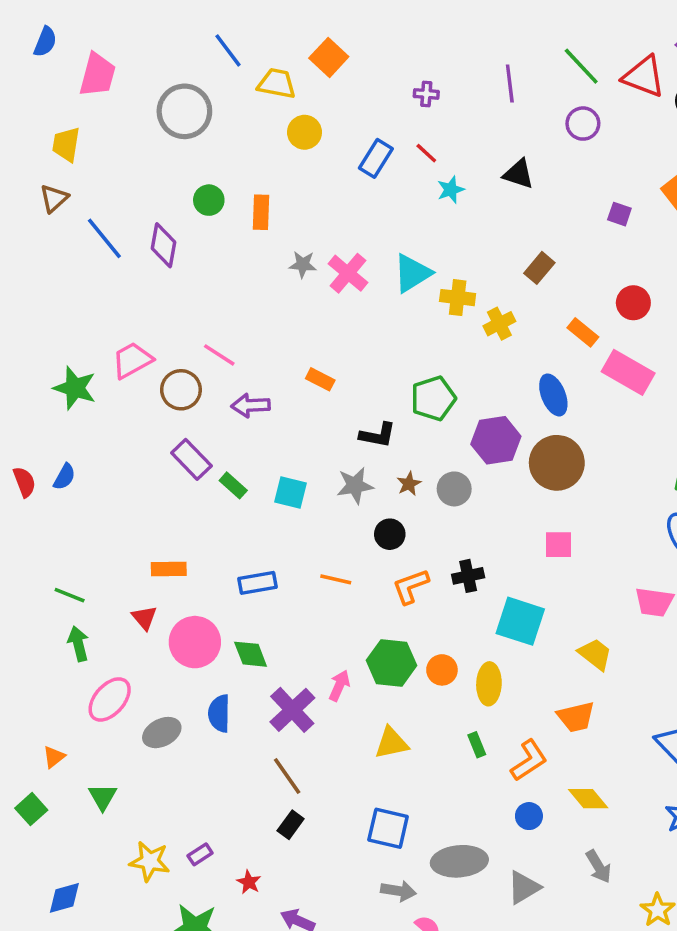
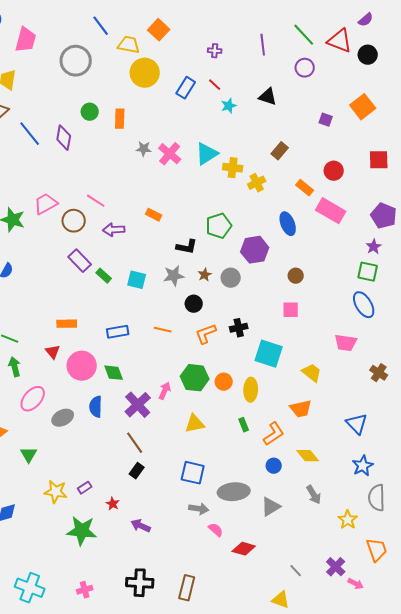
yellow circle: (305, 132) -> (145, 73), size x1.5
brown circle: (557, 463) -> (296, 276), moved, size x0.5

